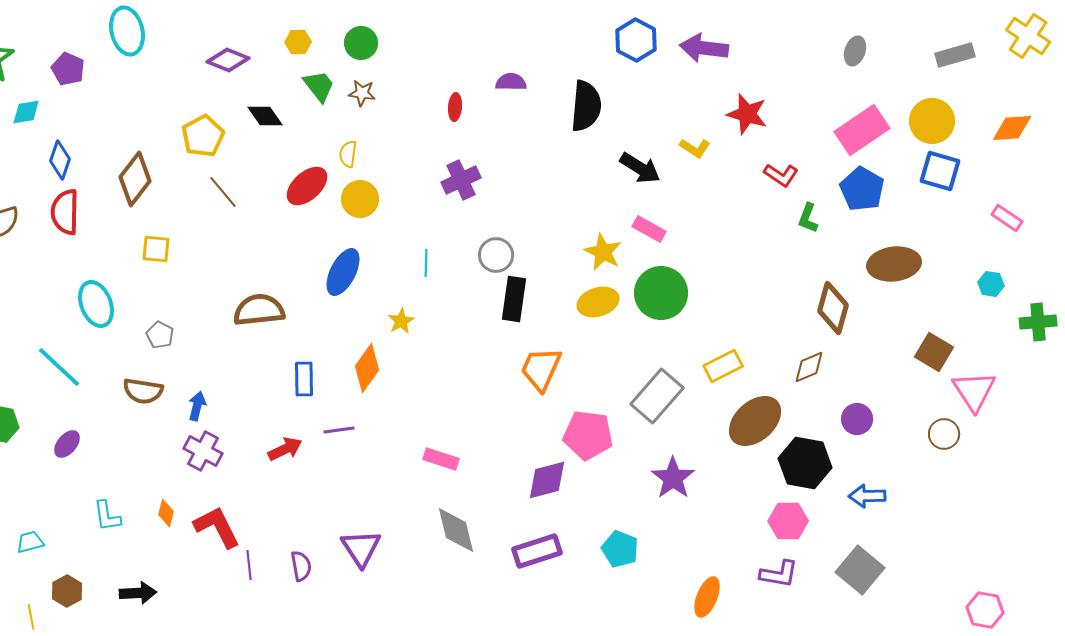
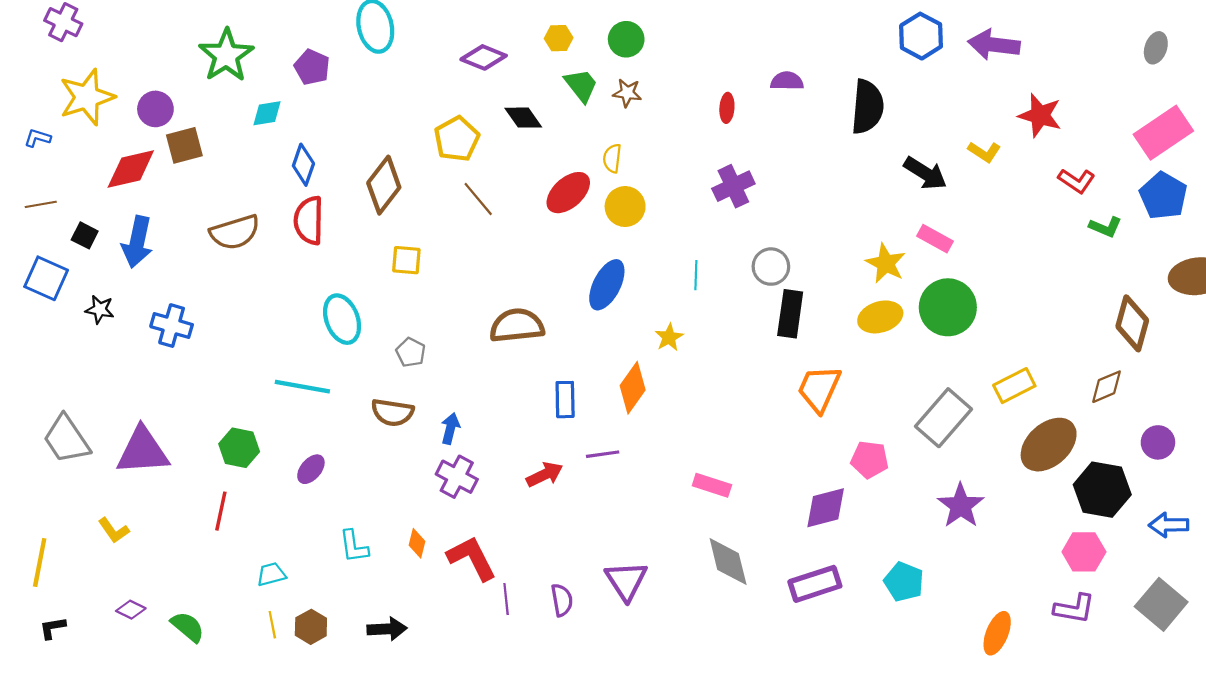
green L-shape: (808, 218) -> (1105, 227), turned -88
cyan line: (59, 367) -> (302, 387), turned -33
pink pentagon: (588, 435) -> (870, 460), size x0.7
yellow line: (31, 617) -> (272, 625), moved

